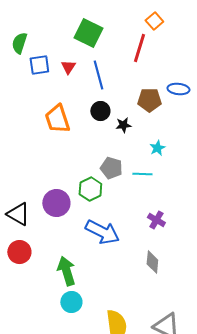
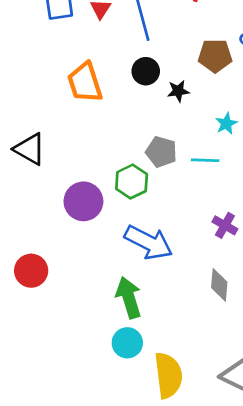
black triangle: (18, 214) -> (30, 149), moved
green arrow: (66, 271) -> (129, 298), moved
cyan circle: (71, 302) -> (127, 343), moved

